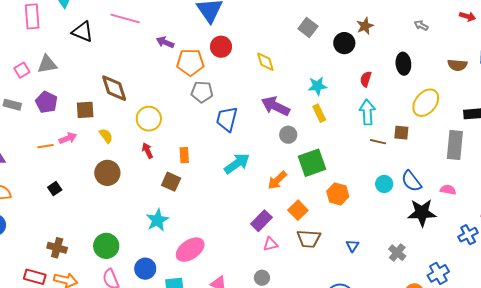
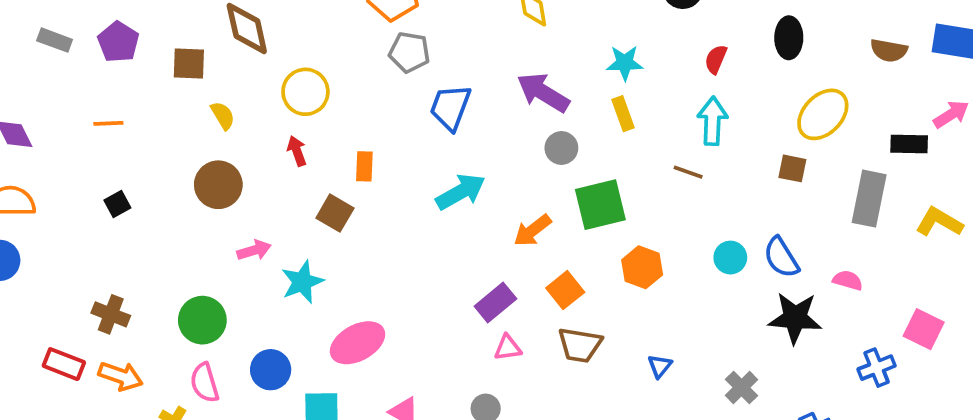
brown square: (401, 133) -> (792, 168), moved
pink arrow: (68, 138) -> (254, 250), moved
brown line: (378, 142) -> (688, 172), moved

